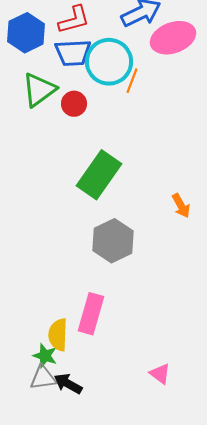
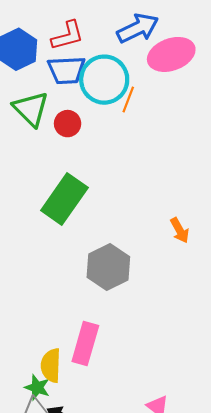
green triangle: (39, 90) -> (31, 109), turned -39
green rectangle: (99, 175) -> (64, 199), moved

